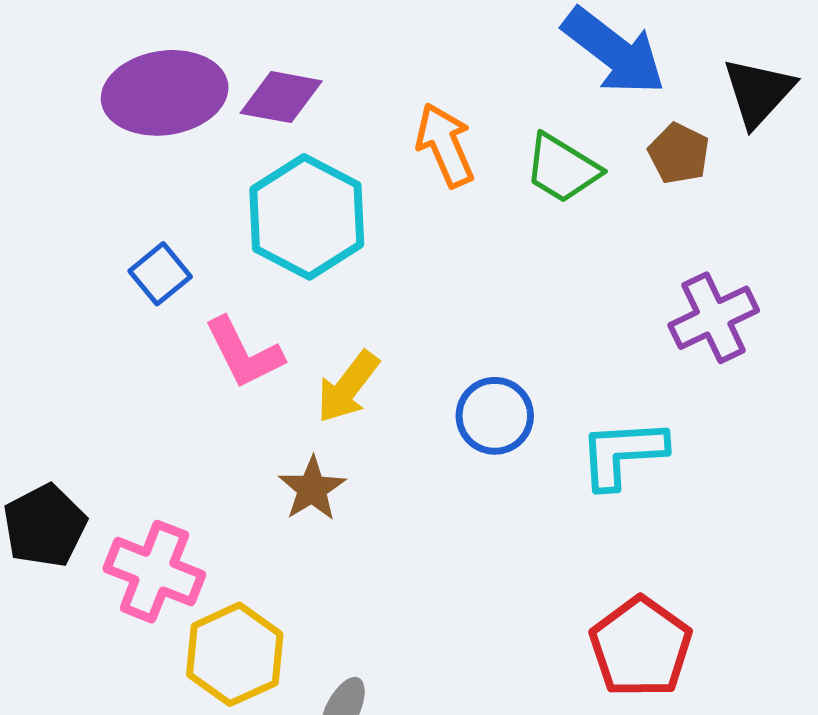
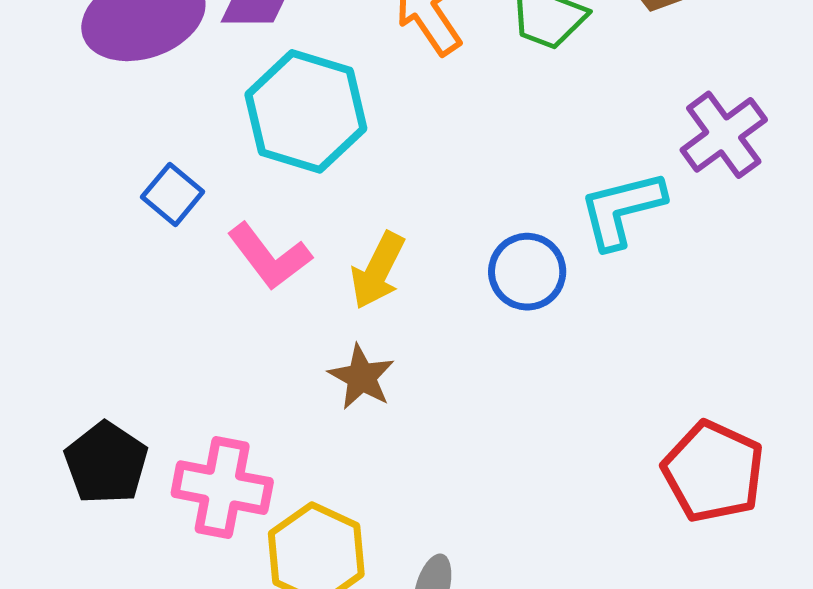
cyan L-shape: (623, 454) -> (622, 210), moved

